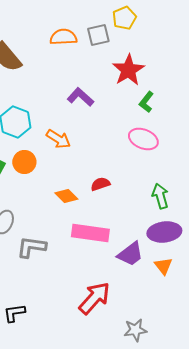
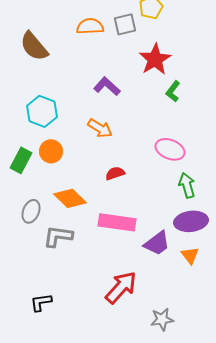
orange arrow: (58, 139) -> (100, 128), moved
pink ellipse: (143, 139) -> (170, 149), moved
red semicircle: (100, 184) -> (115, 173), moved
orange diamond: (66, 196) -> (70, 198), moved, size x1.4

